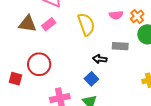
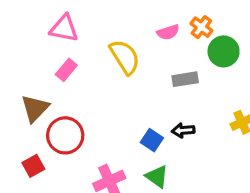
brown triangle: (28, 24) -> (35, 108), moved, turned -42
black arrow: (100, 59) -> (183, 130), moved
red square: (16, 79) -> (33, 166), turned -32

